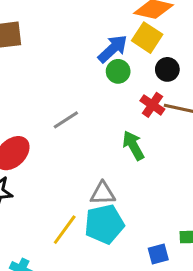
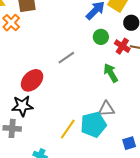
green circle: (118, 71) -> (101, 37), moved
gray triangle: (103, 193) -> (106, 109), moved

